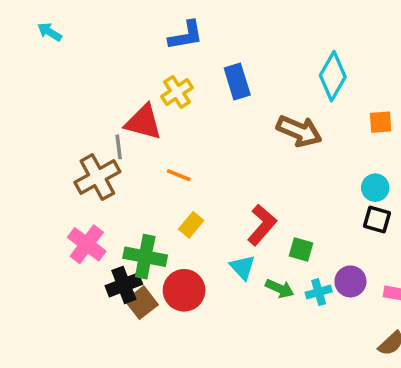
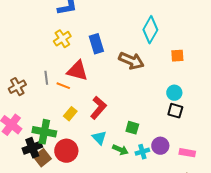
blue rectangle: (237, 81) -> (96, 44), moved
red triangle: (143, 122) -> (77, 71), moved
gray line: (119, 147) -> (46, 78), moved
brown cross: (97, 177) -> (17, 87), size x0.7
red L-shape: (262, 225) -> (98, 108), moved

